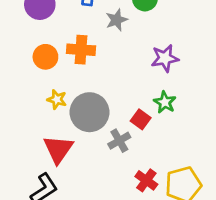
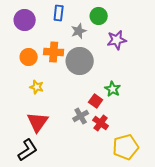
purple star: (165, 58) -> (117, 40), moved
gray circle: (90, 112) -> (80, 61), moved
red cross: (146, 180) -> (101, 123), moved

